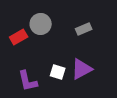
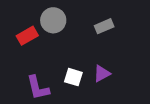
purple triangle: (82, 69) -> (102, 74), size x0.7

